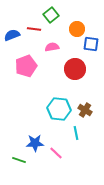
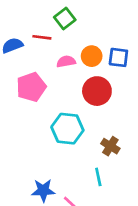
orange circle: (77, 29) -> (92, 56), moved
cyan hexagon: (59, 109) -> (67, 129), moved

